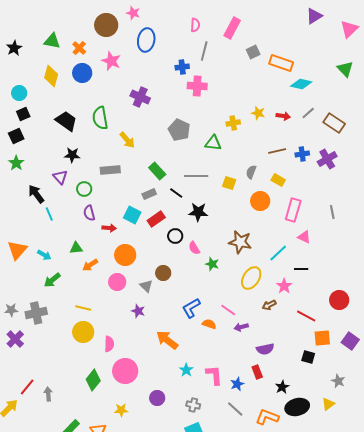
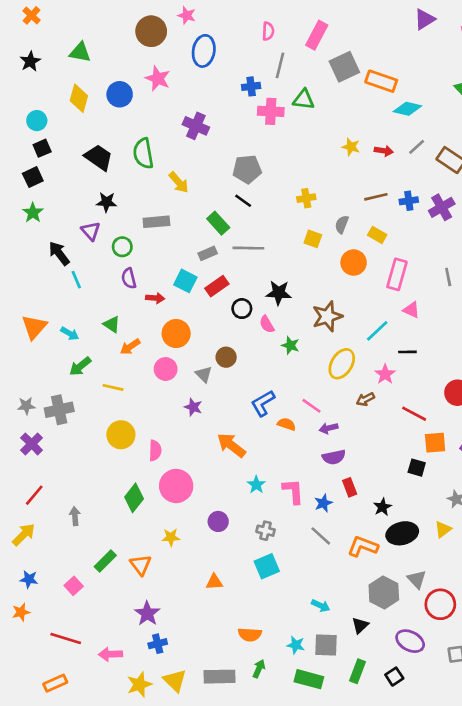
orange cross: (79, 48) -> (32, 15), moved
gray square: (253, 52) -> (344, 67), size x1.6
yellow cross: (233, 123) -> (306, 198), moved
gray pentagon: (179, 130) -> (247, 169), turned -30
green triangle: (213, 143) -> (304, 100), moved
gray line: (196, 176) -> (248, 248), moved
black line: (176, 193) -> (243, 201), moved
black star: (198, 212) -> (279, 293), moved
brown star: (240, 242) -> (327, 316), turned -30
green triangle: (76, 248) -> (112, 324), turned 40
yellow line: (83, 308) -> (113, 387), moved
purple semicircle: (265, 349) -> (334, 457), moved
red line: (27, 387) -> (34, 495), moved

